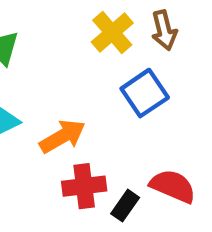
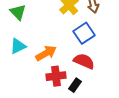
red semicircle: (173, 186) -> (84, 61), moved

